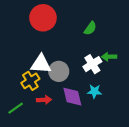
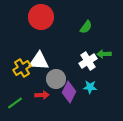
gray circle: (59, 71) -> (56, 79), moved
yellow cross: (30, 81) -> (22, 68), moved
purple diamond: (72, 97) -> (69, 92), turned 40

